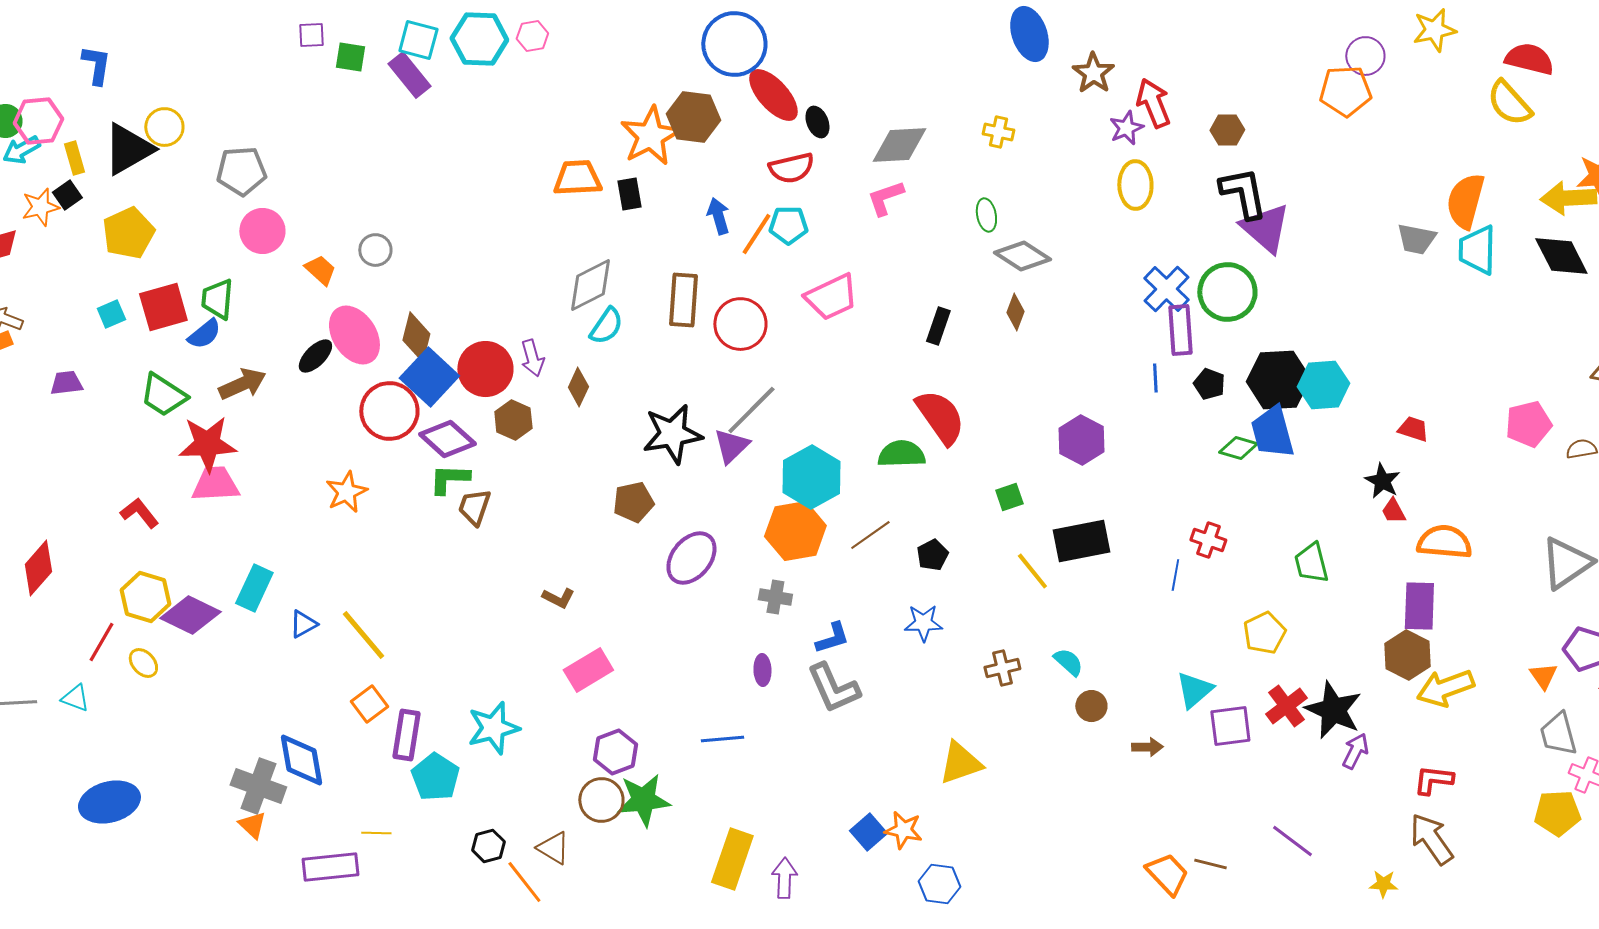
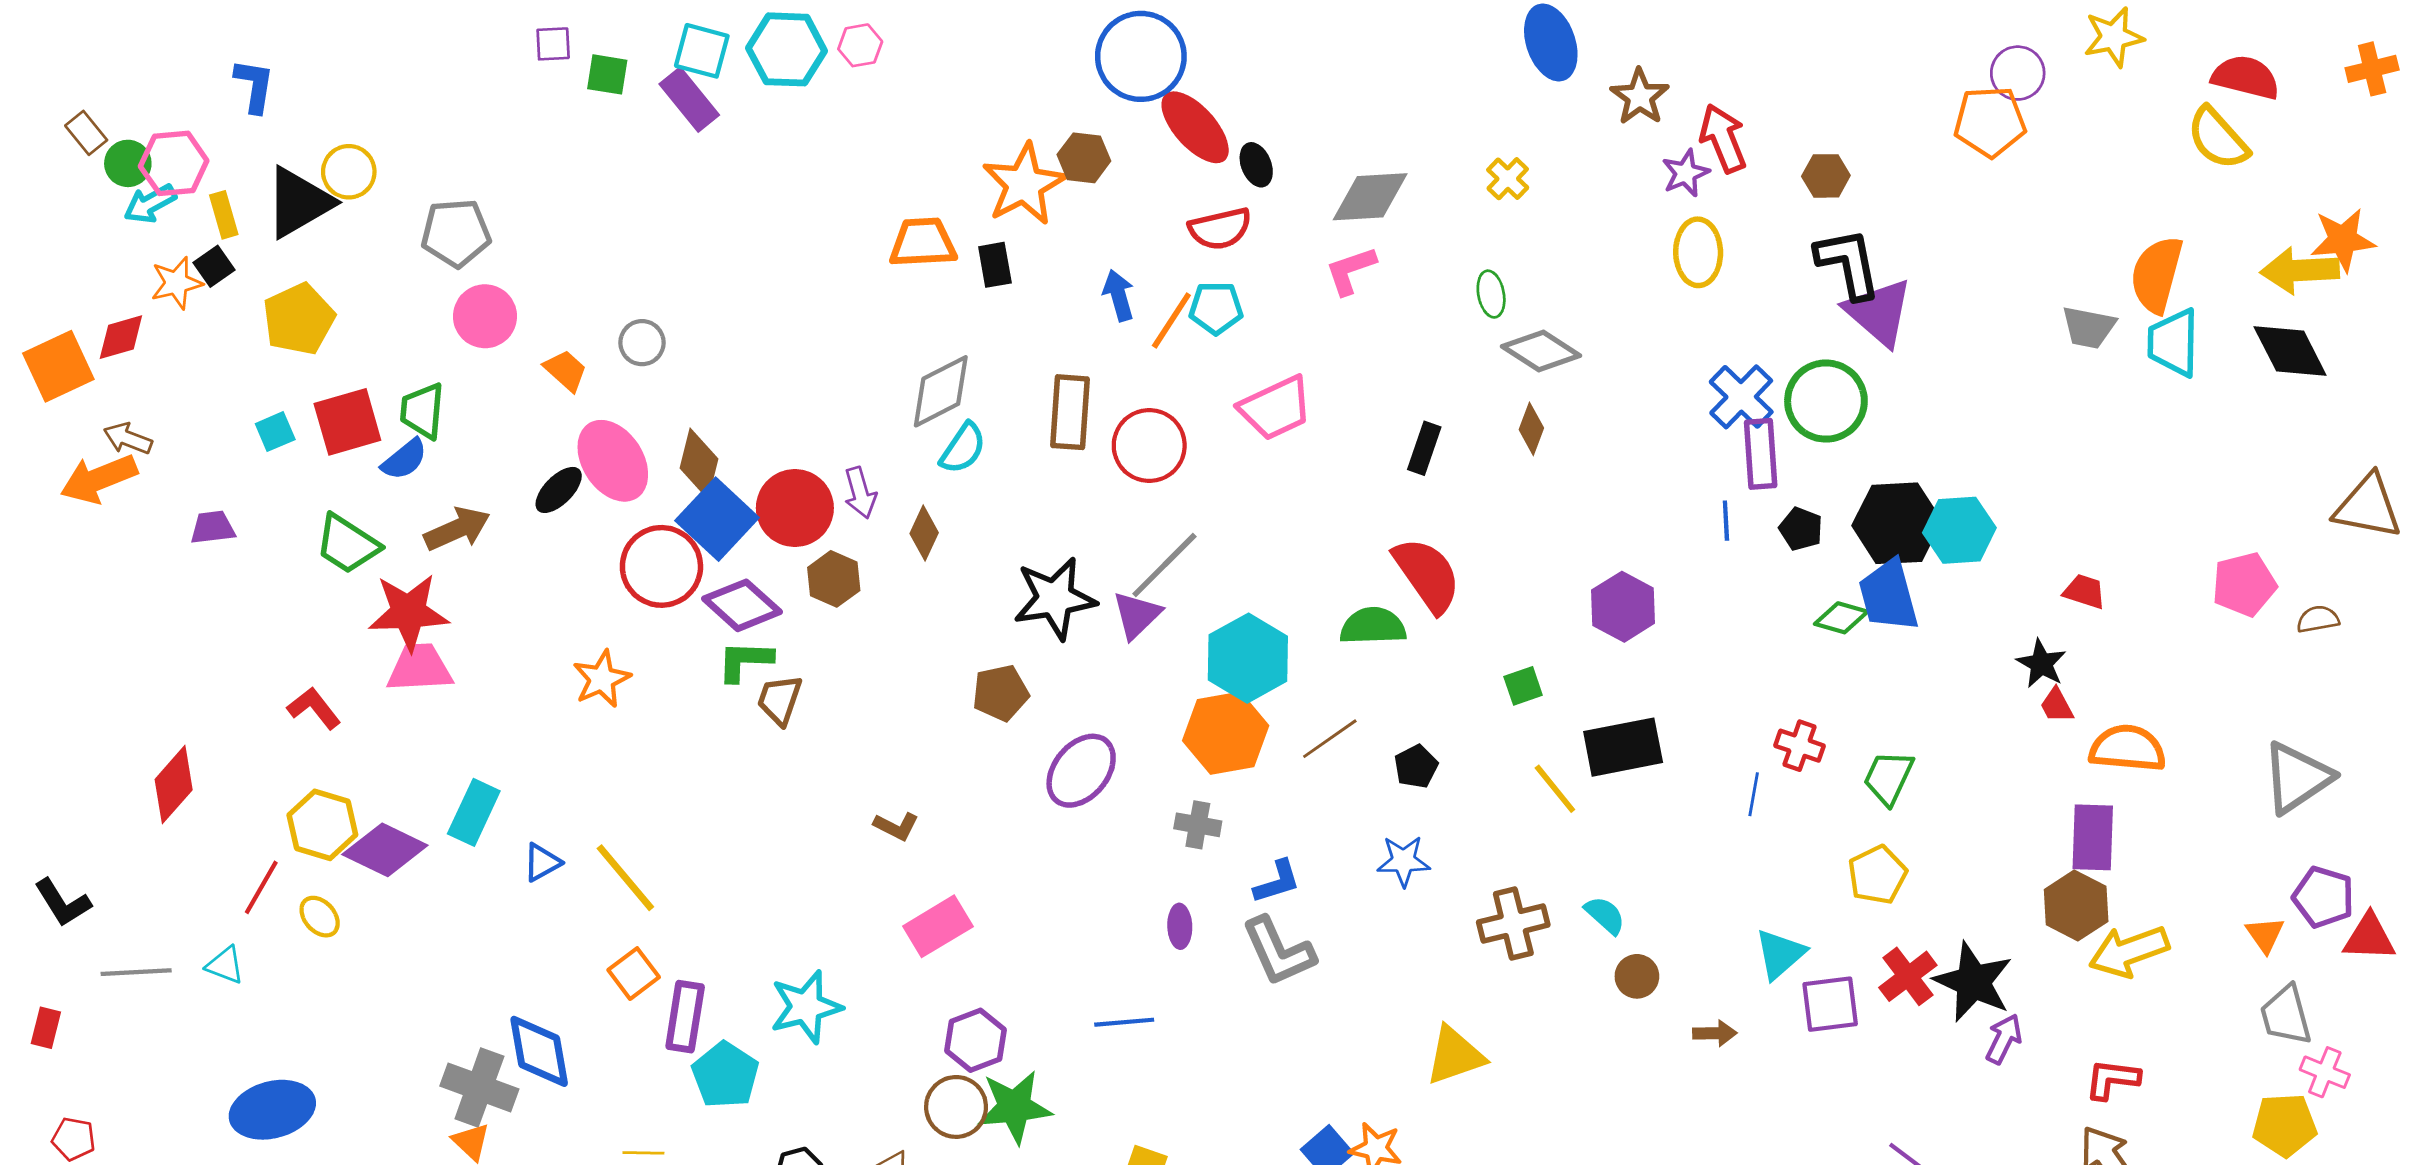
brown hexagon: (693, 117) -> (1084, 158), size x0.7
yellow cross: (998, 132) -> (1508, 179), turned 32
green trapezoid: (1311, 563) -> (1888, 778), moved, turned 39
brown cross: (1002, 668) -> (1513, 924), size x1.4

